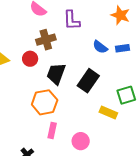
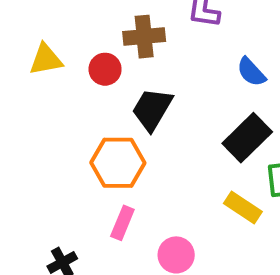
black rectangle: (88, 81) -> (247, 138), moved

